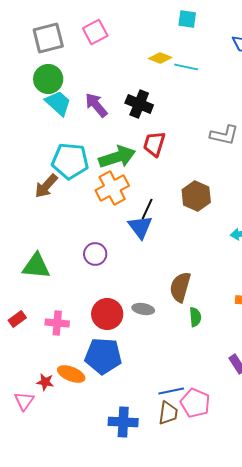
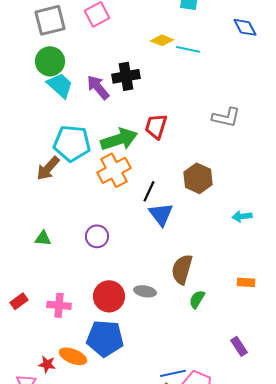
black cross: (139, 104) -> (126, 76), moved, turned -32
blue triangle: (140, 227) -> (161, 214), moved
green triangle: (36, 266) -> (43, 238), moved, size x0.6
green semicircle: (195, 317) -> (197, 299), turned -144

